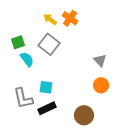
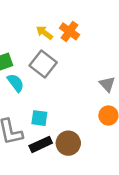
brown circle: (84, 115) -> (68, 143), moved

